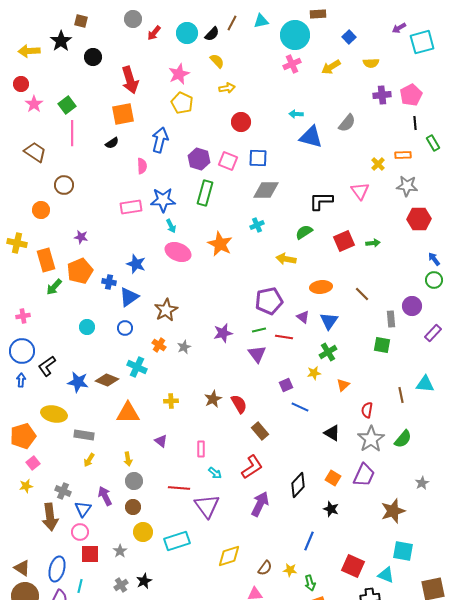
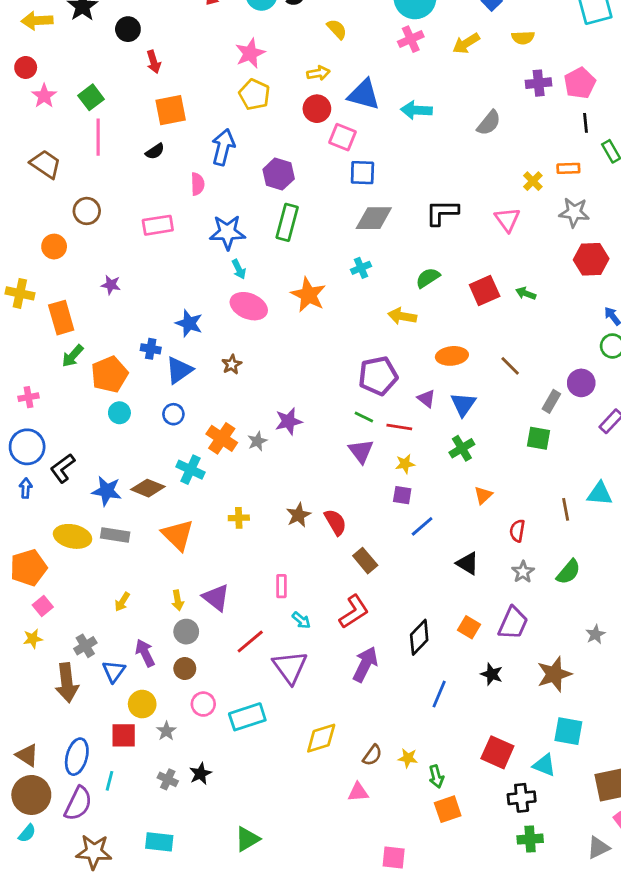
yellow semicircle: (217, 61) -> (337, 29), moved
red arrow: (130, 80) -> (154, 62), moved, size x0.6
cyan arrow: (296, 114) -> (416, 110), size x1.5
red circle: (241, 122) -> (317, 109), moved
blue triangle: (311, 137) -> (364, 94), moved
pink square: (228, 161) -> (343, 137), moved
black L-shape: (321, 201) -> (442, 212), moved
pink rectangle: (131, 207) -> (158, 225), moved
green arrow: (373, 243) -> (526, 293), turned -152
orange pentagon: (80, 271) -> (109, 374), moved
brown star: (166, 310) -> (232, 364), moved, size x0.6
gray rectangle: (391, 319) -> (551, 401), turned 35
green line: (259, 330) -> (364, 417), turned 40
purple star: (223, 333) -> (289, 421), moved
orange cross: (159, 345) -> (222, 438), size x1.5
yellow star: (314, 373) -> (405, 464), moved
purple square: (286, 385) -> (402, 495), turned 32
blue line: (300, 407) -> (422, 526), turned -66
orange triangle: (128, 413) -> (178, 535), turned 45
gray rectangle: (84, 435) -> (115, 535), moved
gray star: (371, 439) -> (523, 572), size x0.6
purple triangle: (161, 441) -> (216, 597), moved, size x1.5
red line: (179, 488) -> (250, 642), turned -45
gray cross: (63, 491) -> (85, 646), turned 35
black star: (331, 509) -> (492, 674), moved
pink circle: (80, 532) -> (203, 704), moved
yellow circle: (143, 532) -> (142, 704), moved
blue line: (309, 541) -> (439, 694), moved
gray cross: (121, 585) -> (168, 779), turned -32

